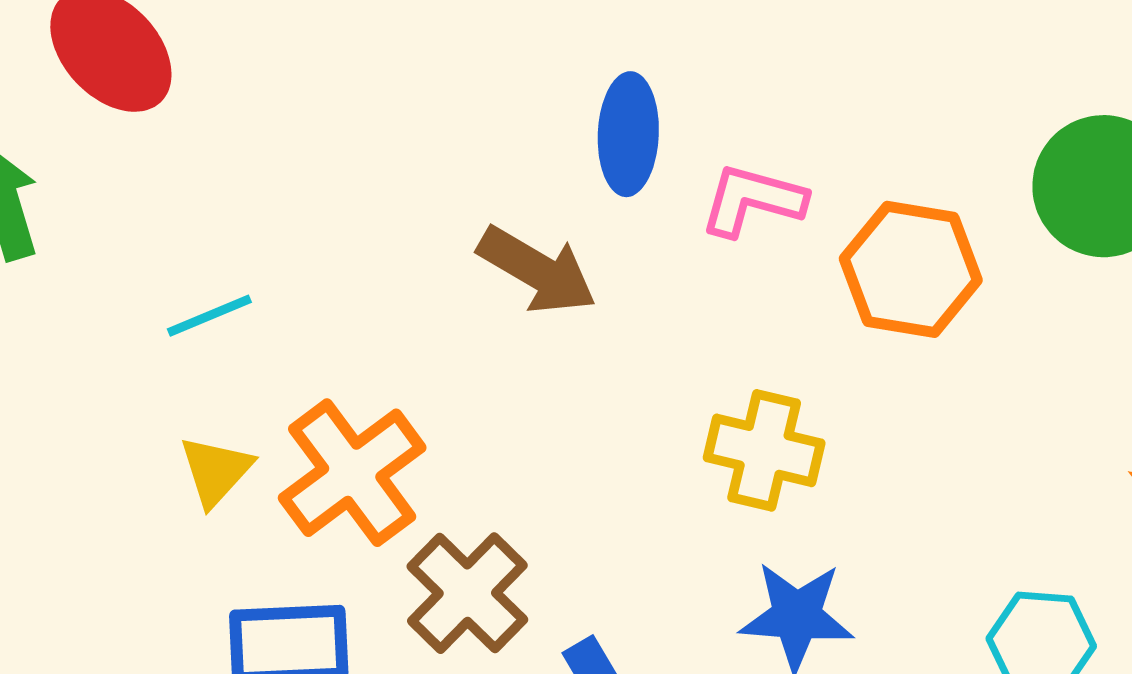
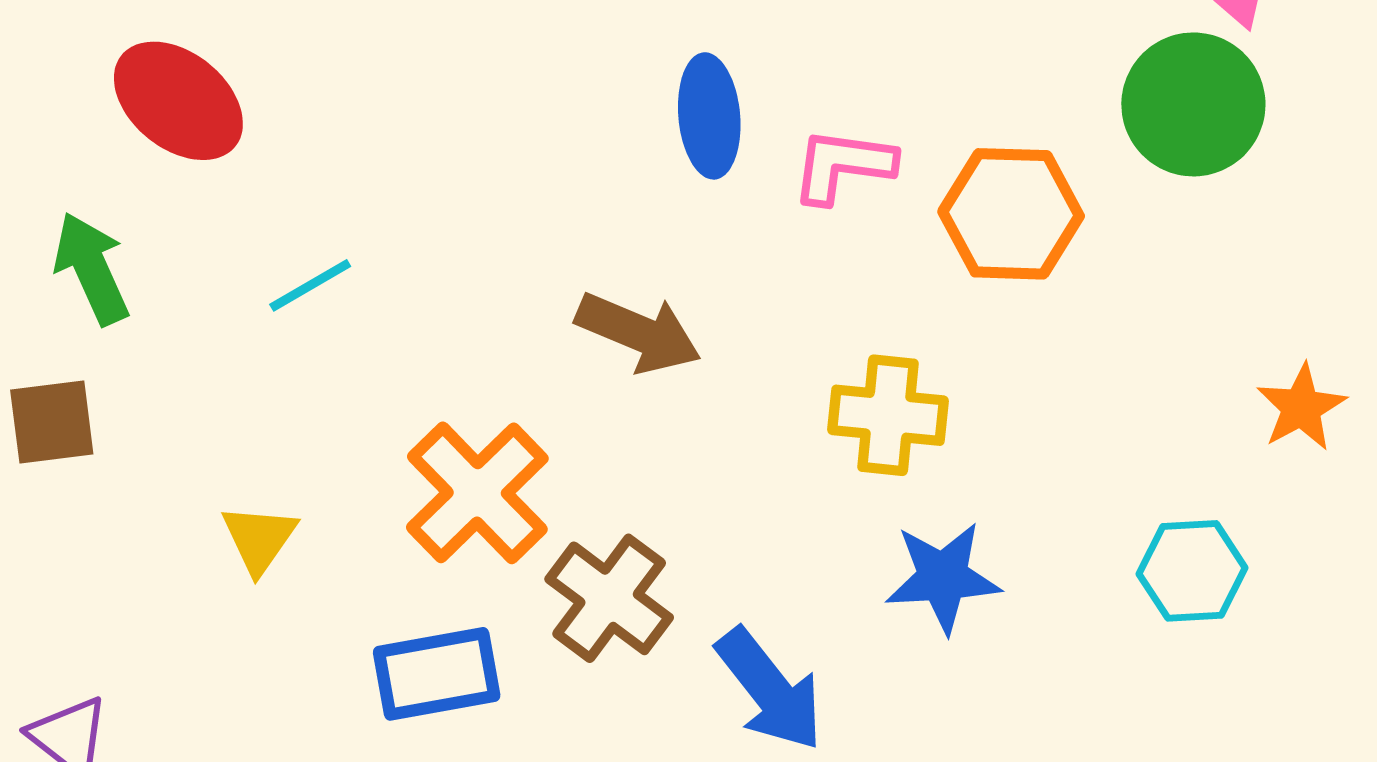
brown arrow: (537, 270) -> (638, 333), moved
cyan line: (209, 316) -> (310, 285), moved
yellow triangle: (216, 471) -> (259, 539), moved

